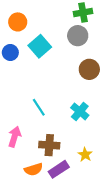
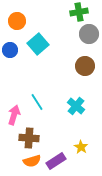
gray circle: (78, 36) -> (89, 34), moved
pink arrow: (15, 137) -> (14, 115), moved
brown cross: (49, 145) -> (29, 138), moved

